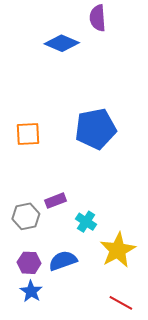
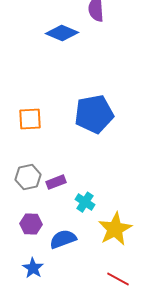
gray hexagon: (26, 216) -> (28, 177), moved
purple hexagon: (29, 263) -> (31, 224), moved

